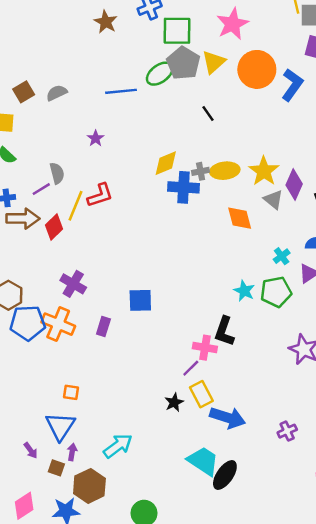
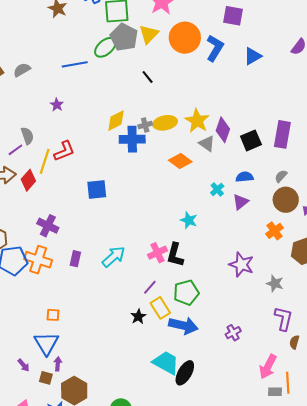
orange diamond: (240, 218) -> (180, 161), turned -35
green pentagon: (276, 292) -> (186, 293), moved
blue square: (140, 300) -> (97, 189), moved
pink cross: (205, 348) -> (157, 253), moved, turned -30
cyan arrow: (118, 446) -> (114, 257), moved

